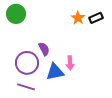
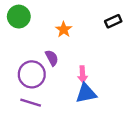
orange star: (78, 18) -> (64, 30), moved
blue triangle: (55, 72) -> (86, 93), moved

